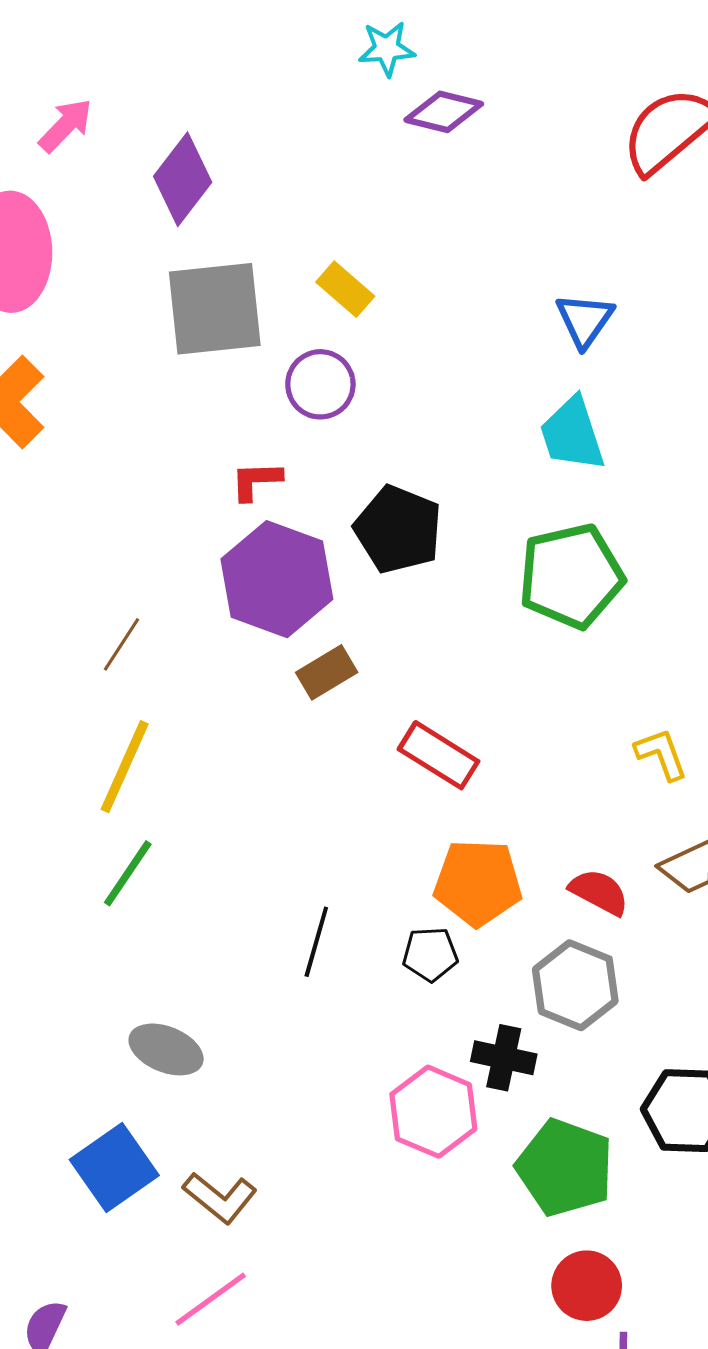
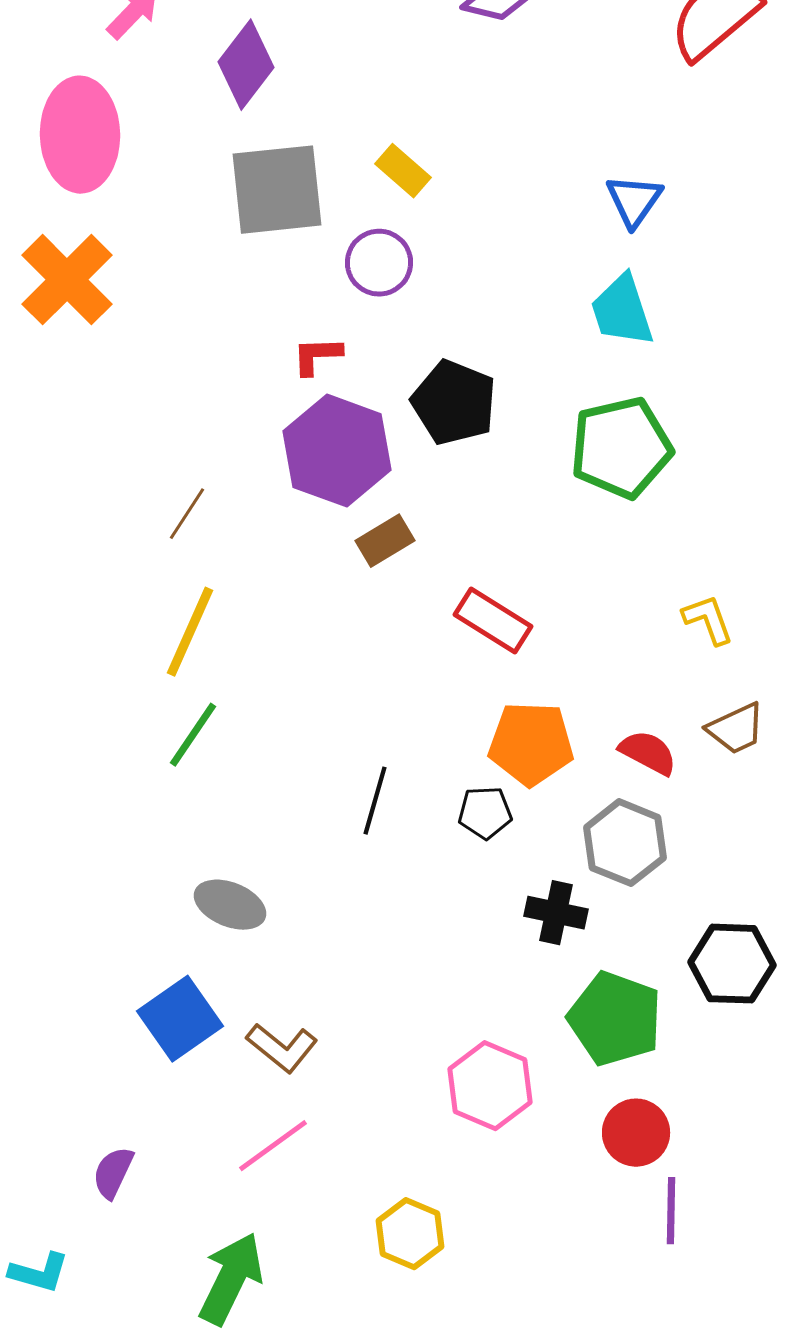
pink hexagon: (433, 1112) -> (490, 1086), moved

